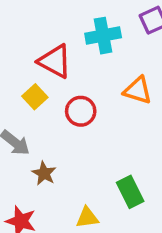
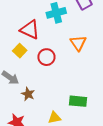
orange triangle: (138, 90) -> (78, 43), turned 42
green rectangle: (130, 192) -> (78, 101), turned -54

